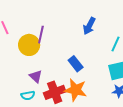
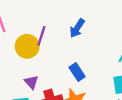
blue arrow: (89, 26) -> (77, 28), moved

